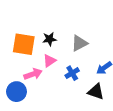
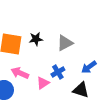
pink triangle: (49, 61) -> (43, 83), moved
pink arrow: (33, 74) -> (20, 73), turned -138

